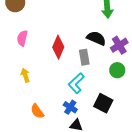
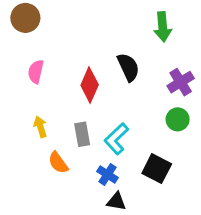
black semicircle: (96, 38) -> (128, 67), moved, turned 42
gray rectangle: (84, 57) -> (82, 134), moved
orange semicircle: (37, 111) -> (58, 163), moved

